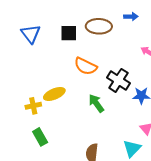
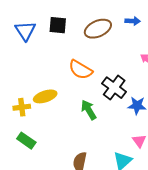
brown ellipse: (99, 26) -> (98, 29), turned -30
black square: (69, 33) -> (58, 25), moved
green rectangle: (40, 137) -> (26, 141), turned -30

